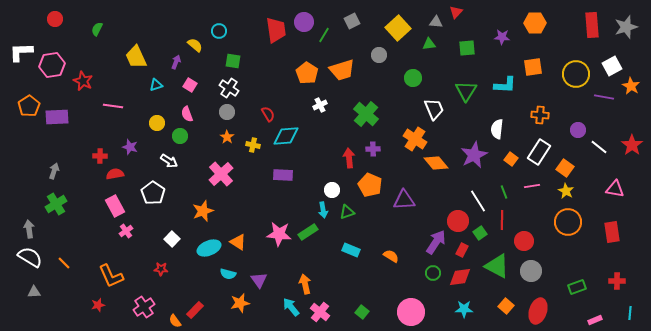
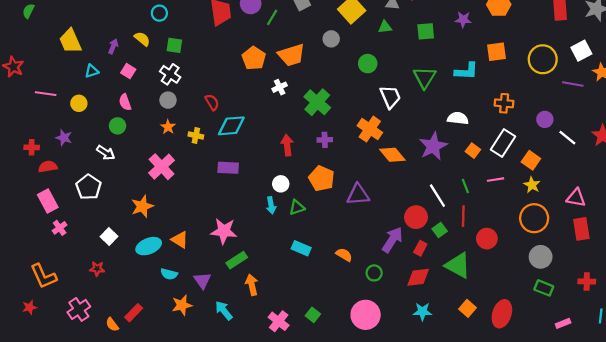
yellow semicircle: (195, 45) -> (142, 39), moved
white cross: (320, 105) -> (280, 87), moved
yellow circle: (157, 123) -> (79, 103), moved
white semicircle: (497, 129) -> (458, 118), turned 90
red arrow: (349, 158) -> (287, 145), moved
pink triangle: (615, 189) -> (576, 198), moved
green rectangle: (308, 232) -> (237, 260), moved
gray circle: (531, 271) -> (541, 257), moved
green circle: (433, 273) -> (374, 273), moved
green rectangle: (577, 287) -> (544, 288), turned 42
cyan arrow: (291, 307) -> (224, 311), moved
pink cross: (320, 312) -> (279, 321), moved

